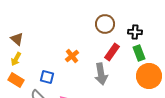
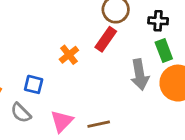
red rectangle: (112, 52) -> (106, 39), moved
gray arrow: (101, 74) -> (140, 75), moved

